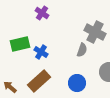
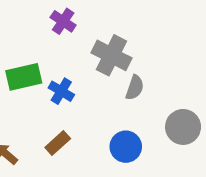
gray cross: (95, 32) -> (111, 55), moved
brown rectangle: (39, 81) -> (58, 143), size x0.6

